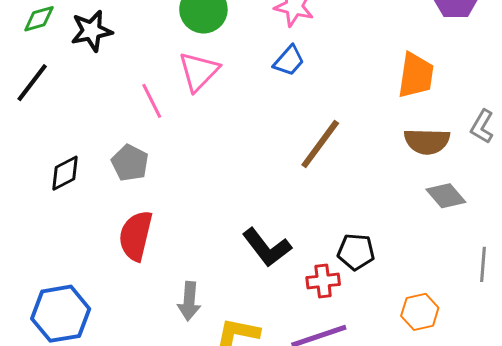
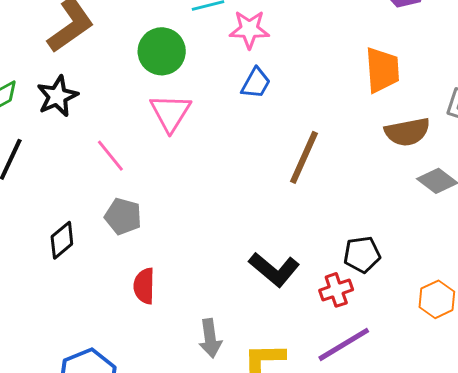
pink line: (152, 101) -> (110, 156), moved
red semicircle: (136, 236) -> (144, 286), size x0.7

